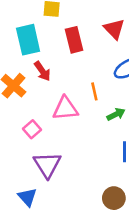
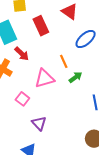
green arrow: (116, 114) -> (75, 77), moved
purple triangle: (47, 165) -> (39, 123), size x0.7

